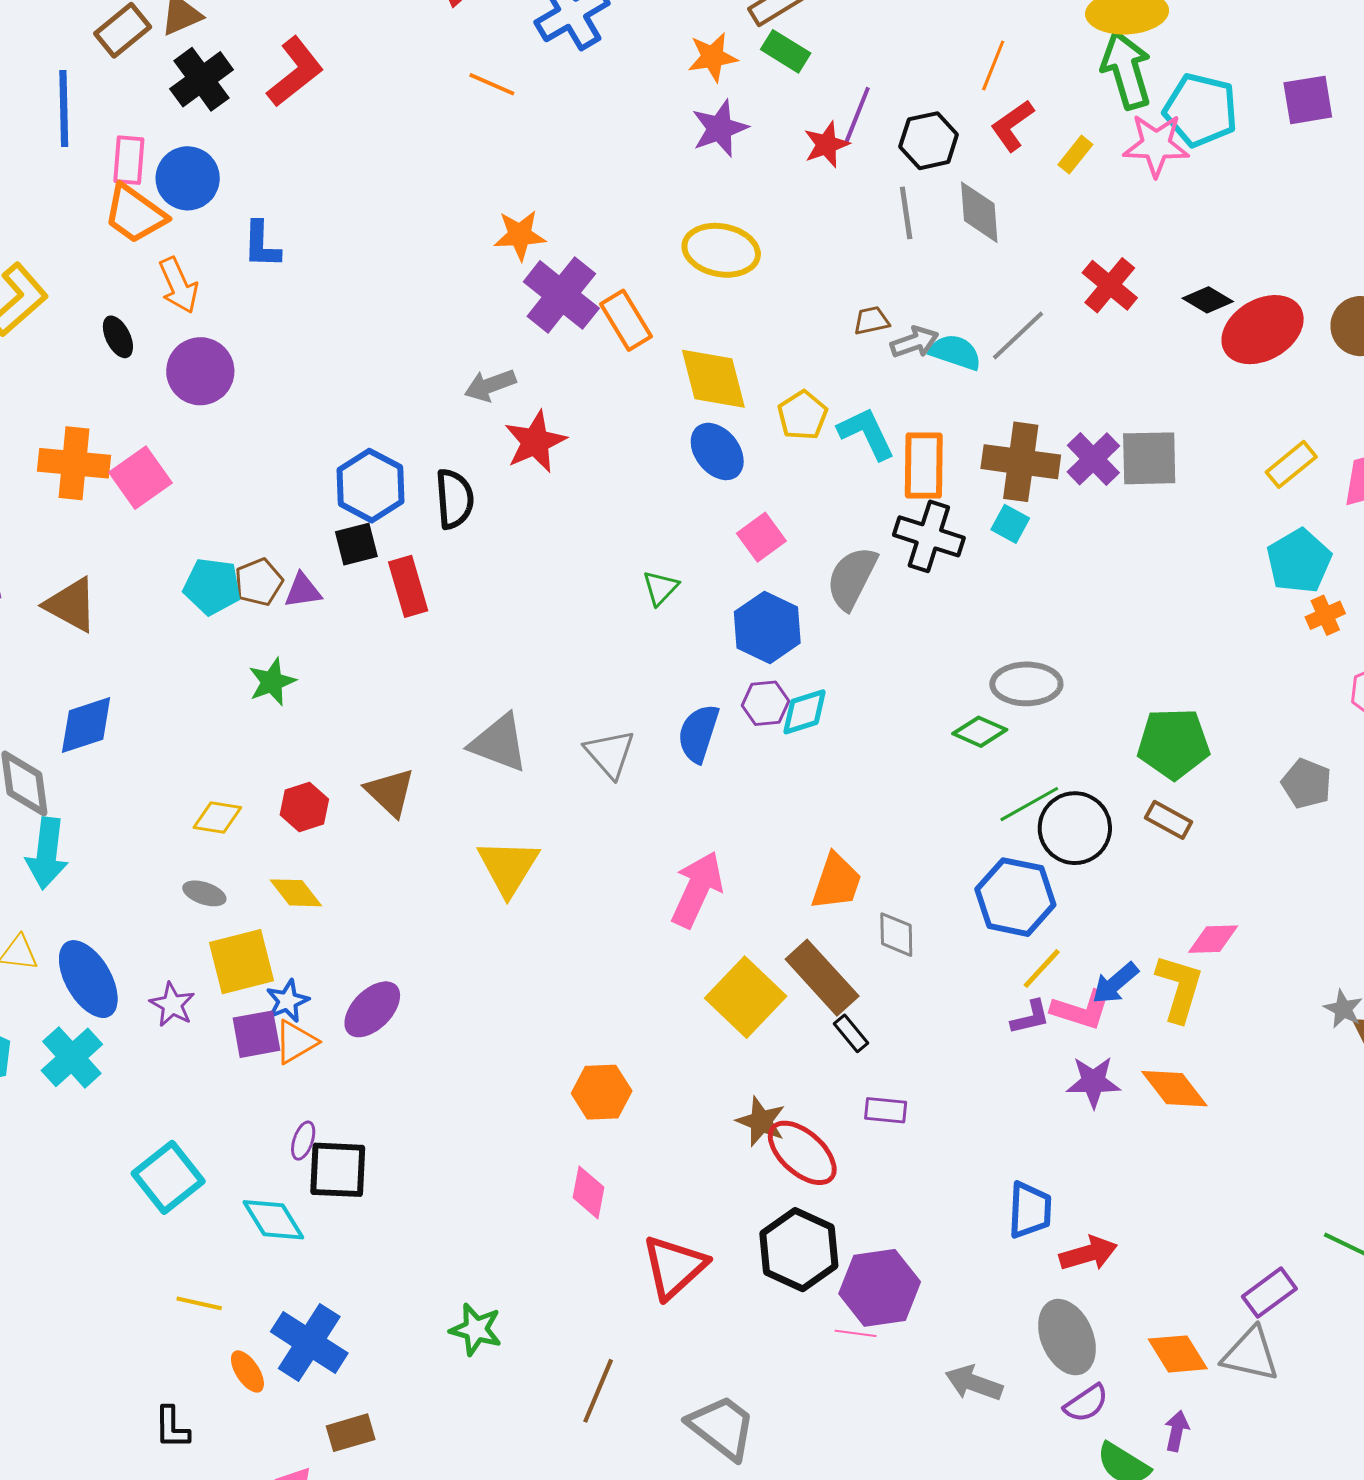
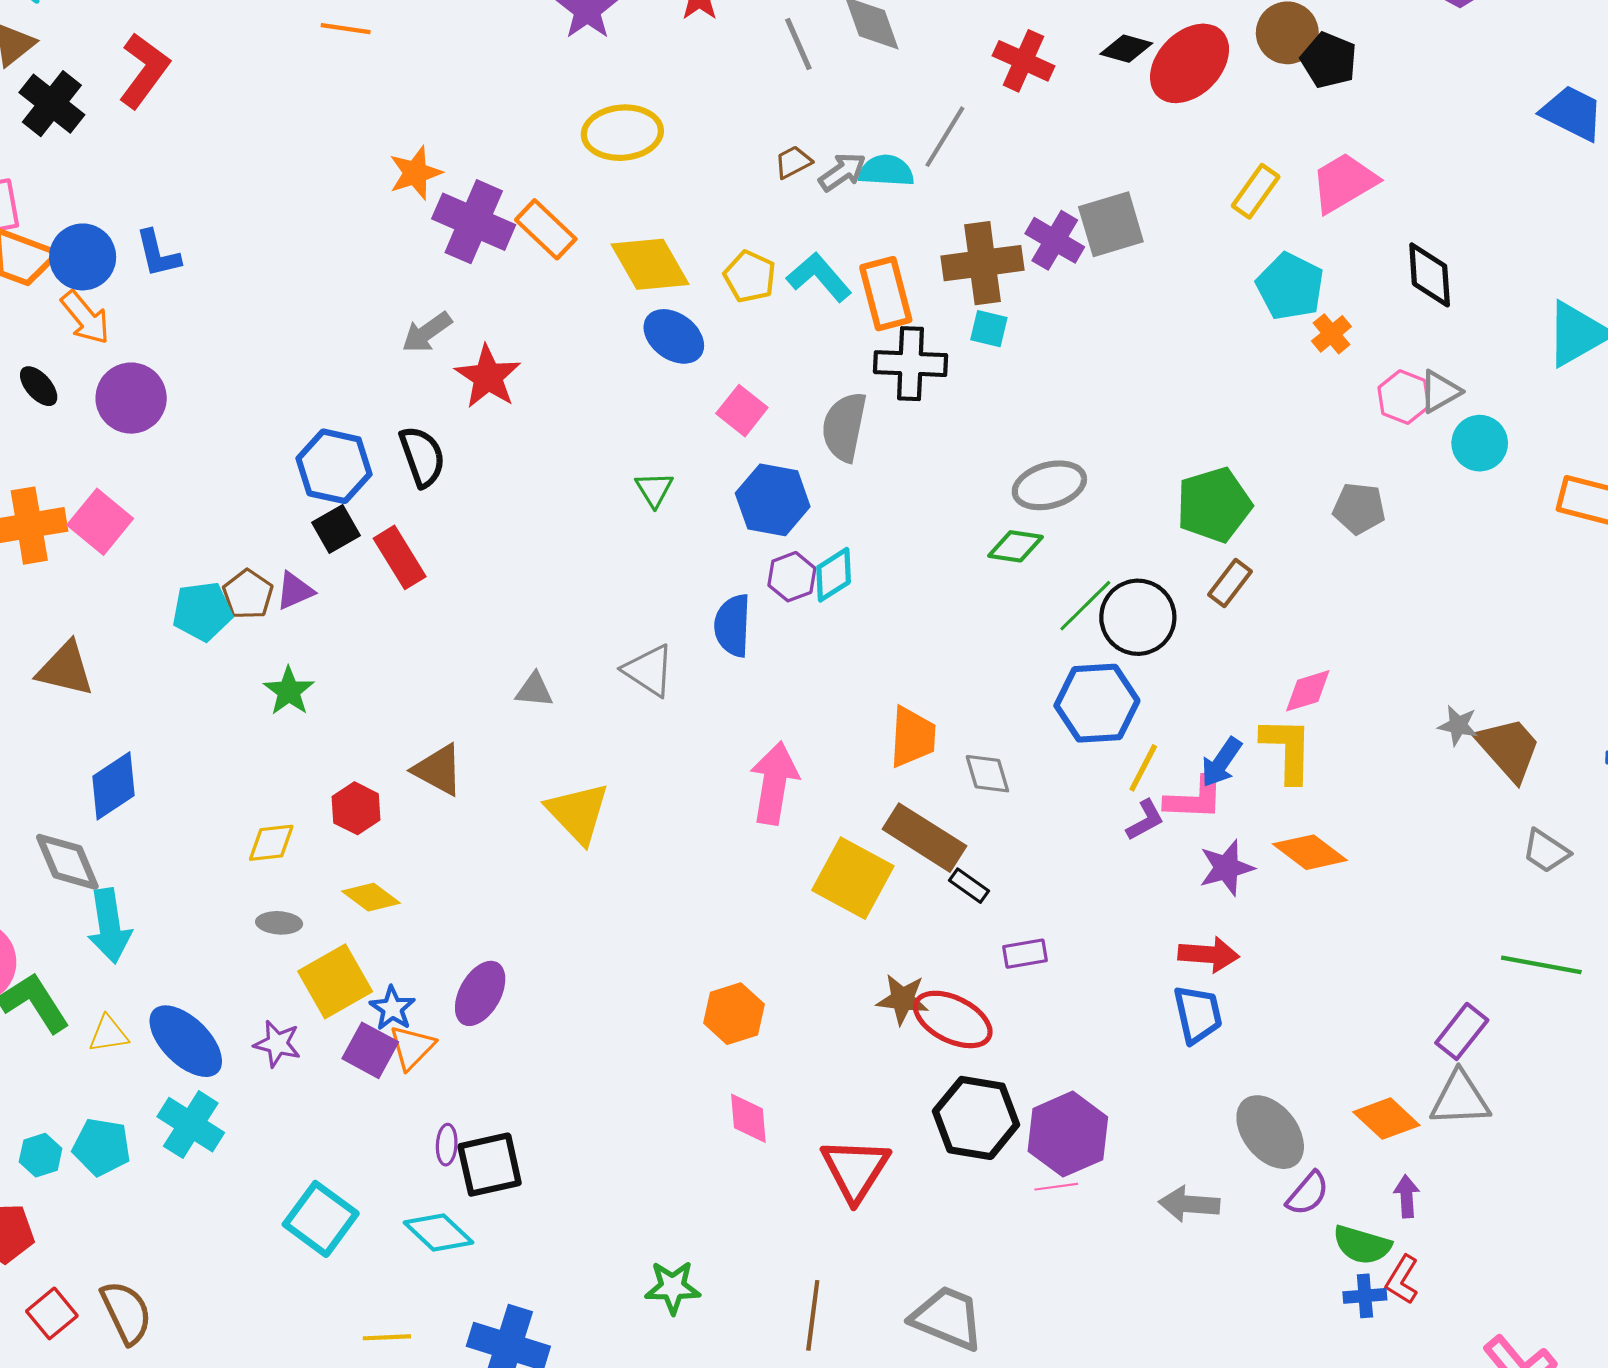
blue circle: (188, 178) -> (83, 257), moved
gray triangle: (499, 743) -> (534, 690), size x0.6
brown rectangle: (1169, 820) -> (1230, 583), turned -66
purple square: (256, 1034) -> (370, 1050), turned -36
red arrow: (1088, 1253) -> (1209, 954), moved, turned 36

